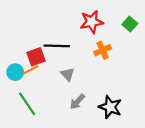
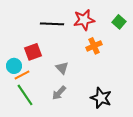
black line: (57, 46) -> (52, 24), moved
orange line: (30, 70) -> (22, 75), moved
gray arrow: (77, 102) -> (59, 93), moved

